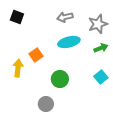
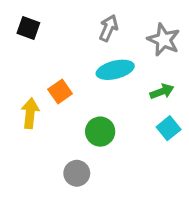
gray arrow: (65, 17) -> (109, 28), turned 126
gray star: (98, 24) -> (164, 40), turned -30
green arrow: (101, 48) -> (162, 91), moved

